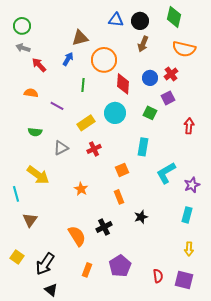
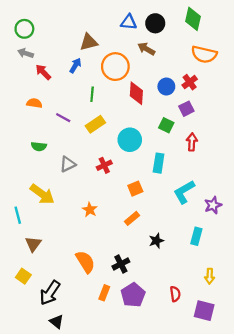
brown arrow: (143, 44) -> (146, 49), moved, turned 98
cyan circle: (115, 113) -> (130, 140), moved
yellow rectangle: (86, 123) -> (95, 124), moved
red arrow: (189, 126) -> (192, 142), moved
orange rectangle: (119, 197) -> (132, 218), turned 72
cyan rectangle: (187, 215) -> (196, 236), moved
black cross: (104, 227) -> (121, 264), moved
yellow square: (17, 257) -> (23, 276), moved
orange rectangle: (87, 270) -> (104, 293), moved
red semicircle: (158, 276) -> (175, 294), moved

